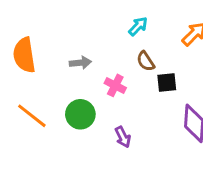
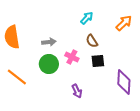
black square: (167, 82) -> (98, 61), moved
green circle: (80, 114) -> (49, 64), moved

